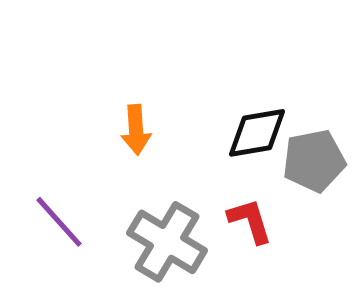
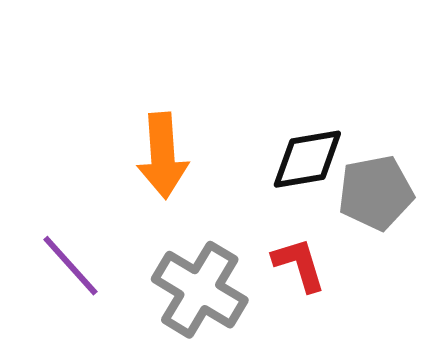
orange arrow: (136, 130) -> (163, 156), size x1.4

